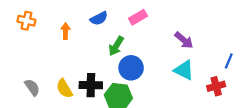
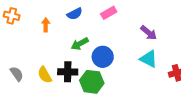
green arrow: (116, 46) -> (80, 44), moved, turned 30

